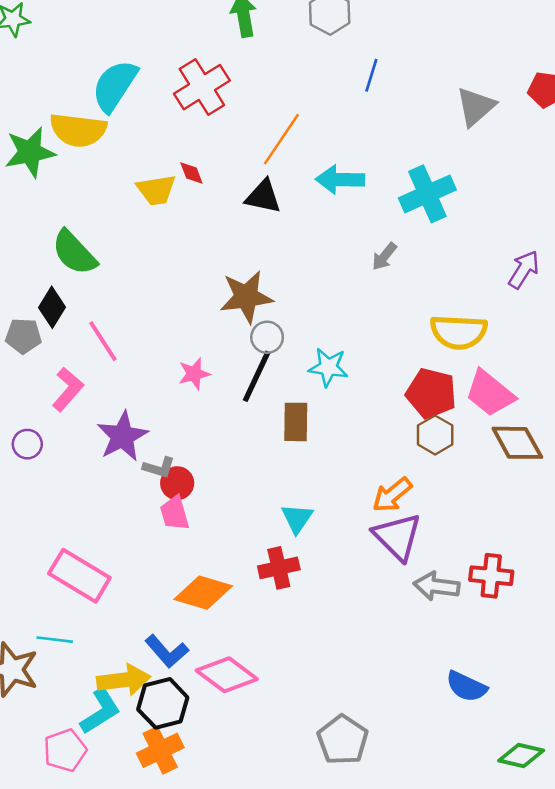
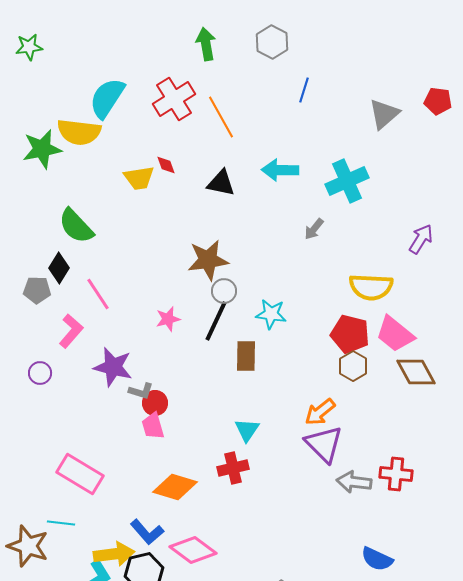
orange line: (281, 139) -> (221, 117), moved, turned -63
purple star: (122, 436) -> (113, 367), turned -30

